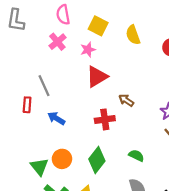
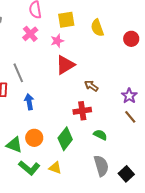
yellow square: (98, 26) -> (66, 20), turned -36
blue arrow: (56, 118) -> (29, 102), turned 49
red cross: (105, 119) -> (82, 111), moved
green triangle: (39, 167) -> (14, 145), turned -30

